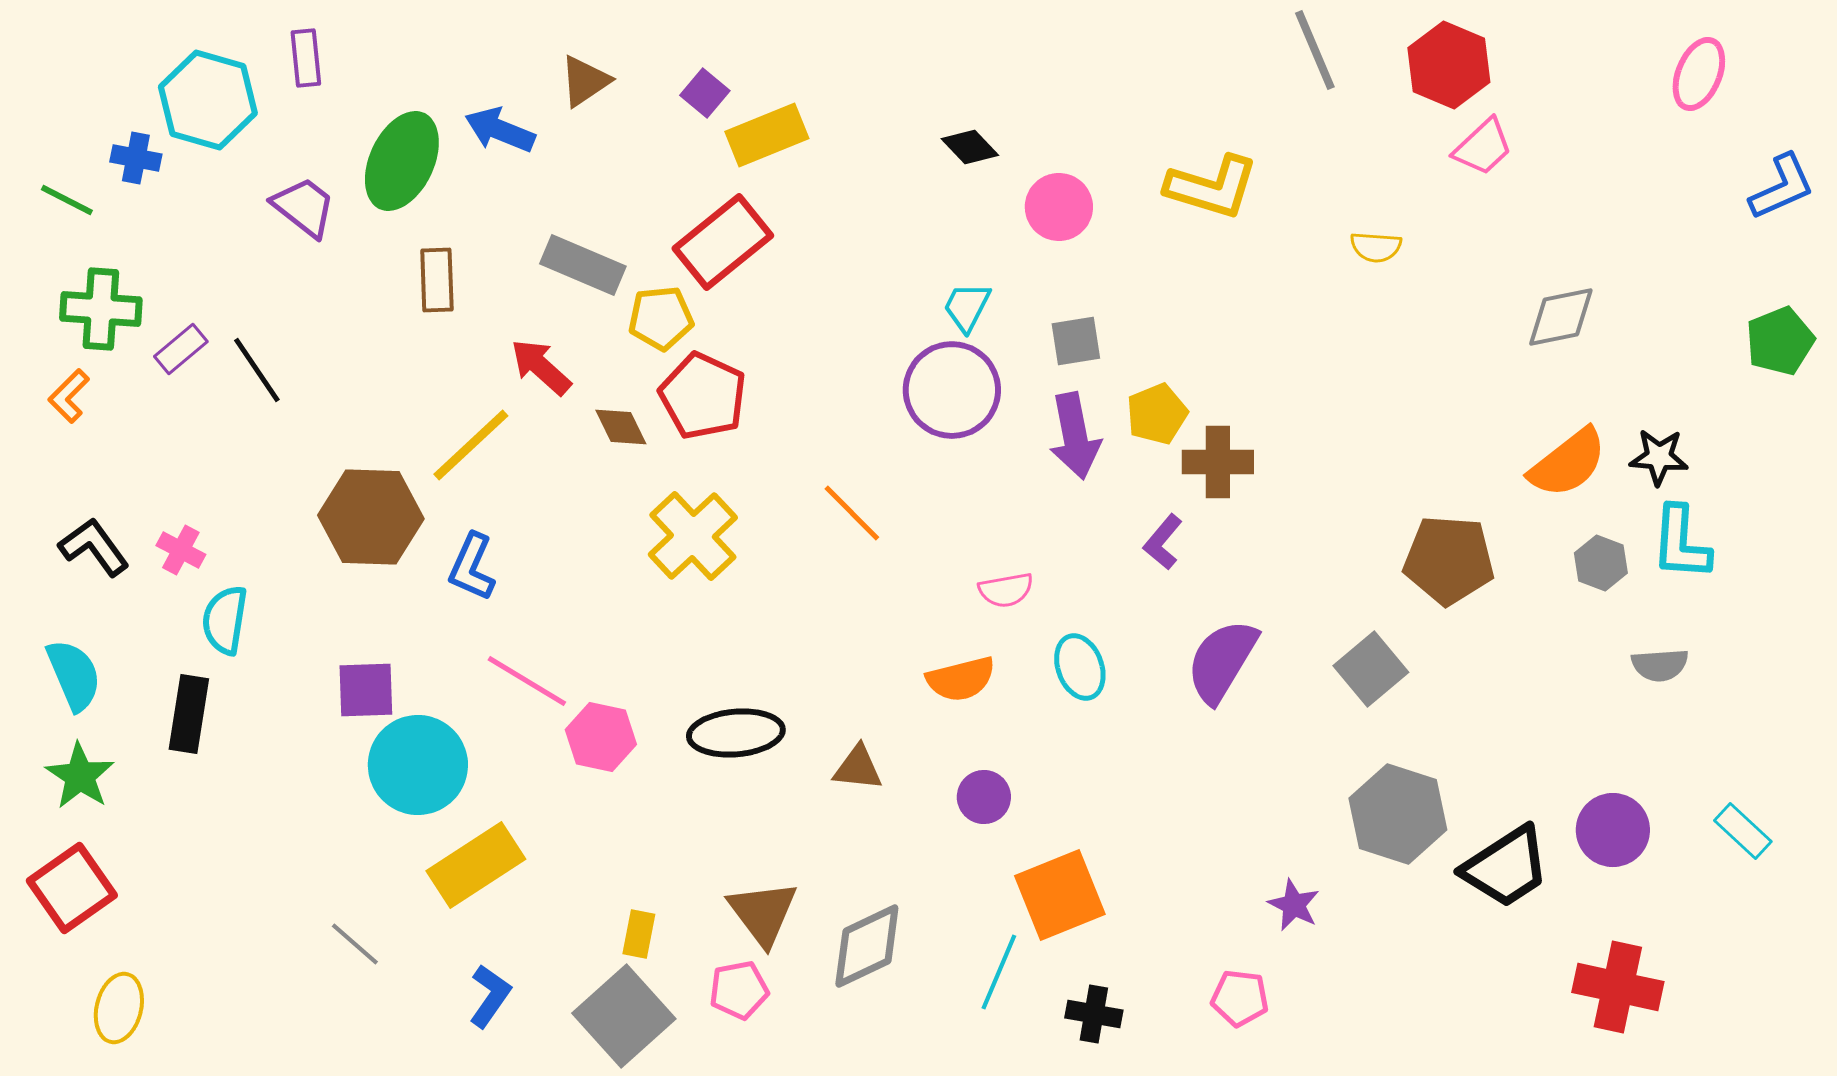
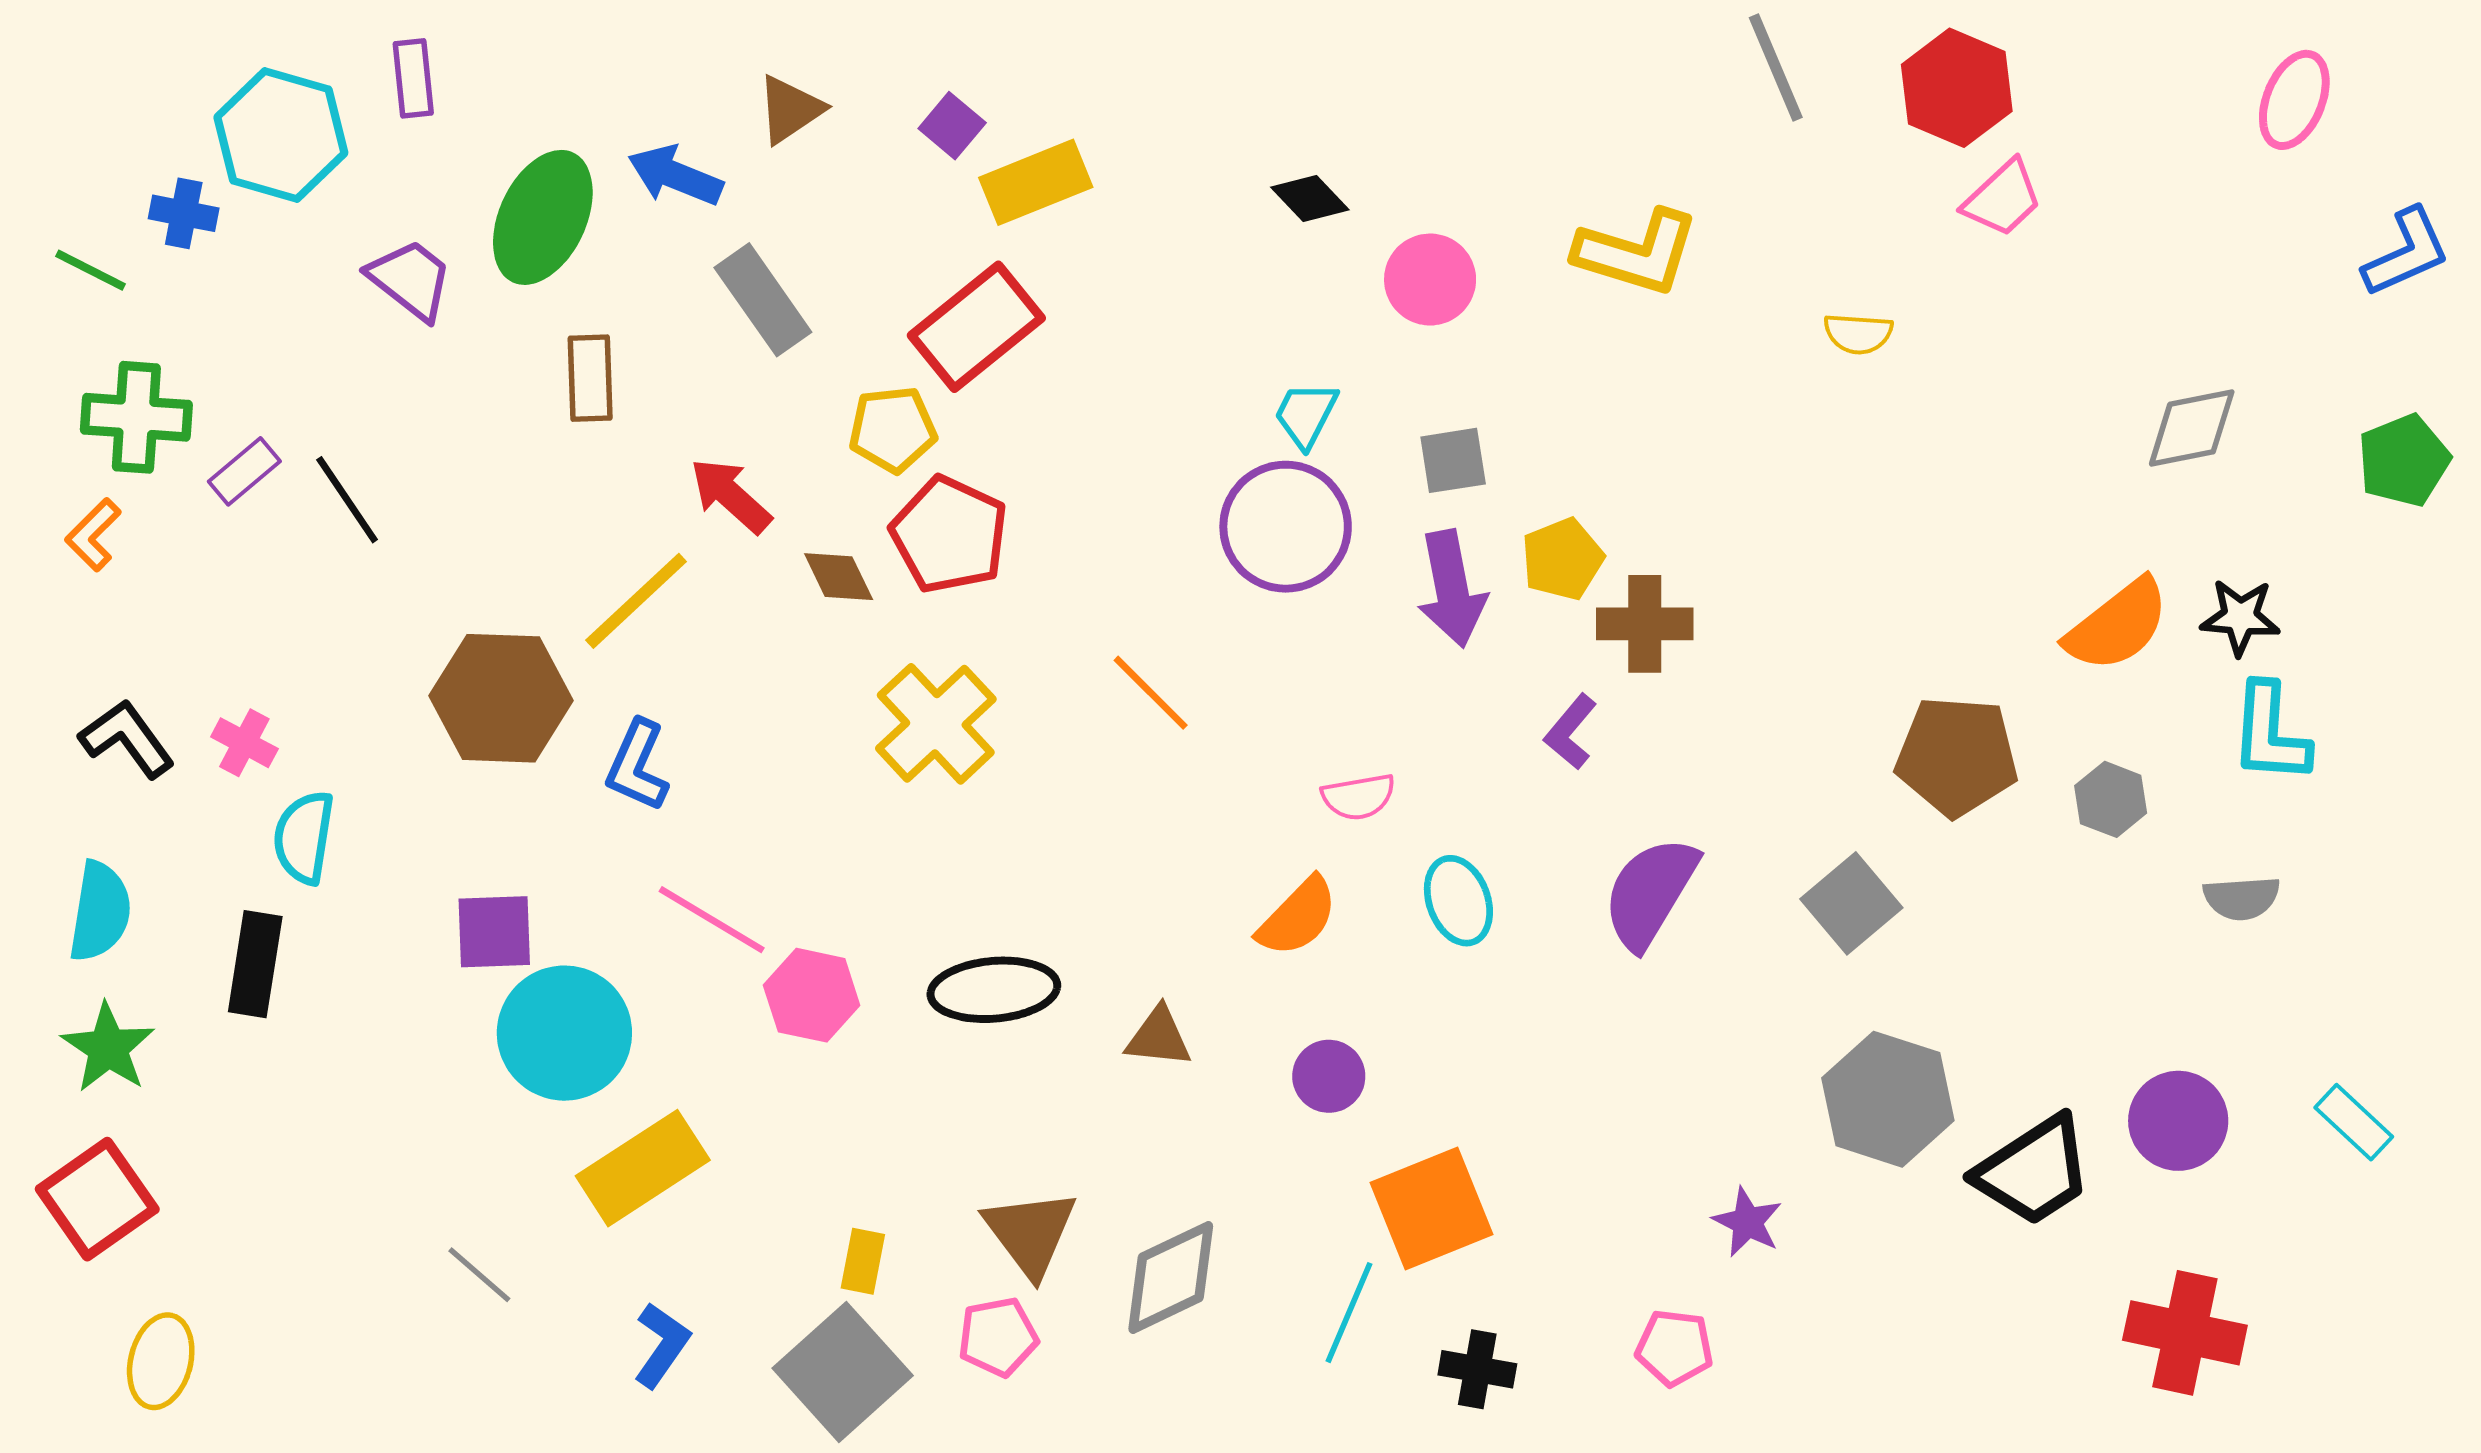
gray rectangle: (583, 265) -> (763, 300), moved, turned 32
gray diamond: (1561, 317) -> (2192, 428), moved
gray hexagon: (1601, 563) -> (2111, 799), moved
cyan semicircle: (74, 675) -> (100, 912), turned 32
orange semicircle: (961, 679) -> (1298, 917), turned -32

